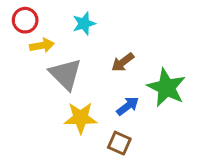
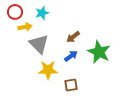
cyan star: (84, 24) -> (42, 13), moved
blue arrow: (128, 106) -> (71, 56), moved
brown square: (119, 143) -> (71, 85), turned -32

